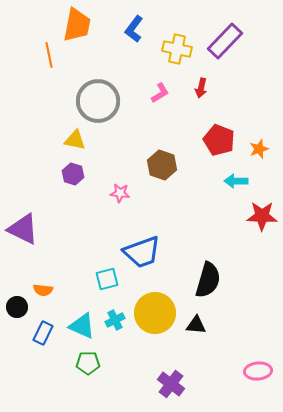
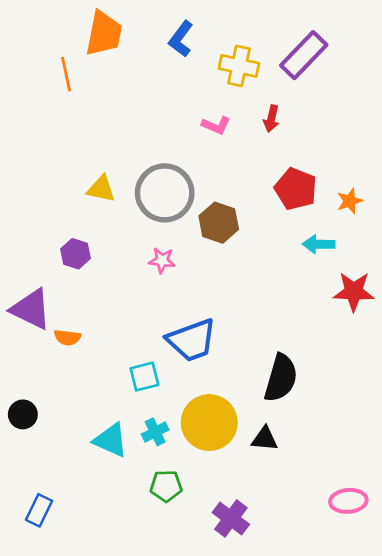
pink L-shape: (160, 93) -> (216, 125), turned 55
gray circle: (98, 101) -> (165, 193), moved
purple hexagon: (73, 174) -> (76, 254), moved
orange semicircle: (43, 290) -> (67, 337), moved
blue rectangle: (43, 333) -> (39, 510), moved
green pentagon: (88, 363) -> (166, 486), moved

